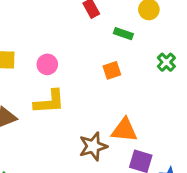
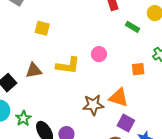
pink circle: (47, 64) -> (99, 54), moved
orange square: (112, 70) -> (138, 69), moved

